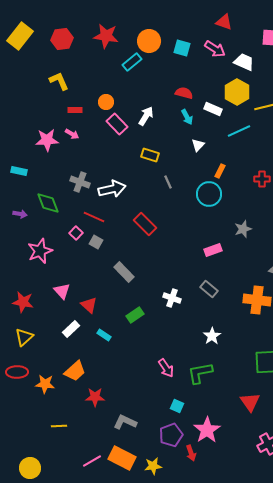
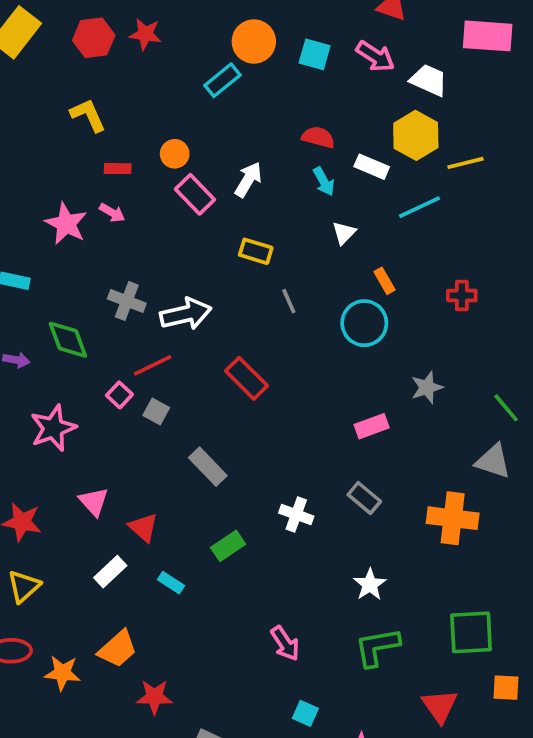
red star: (106, 36) -> (145, 34), moved, size x0.7
pink star: (47, 140) -> (66, 224), turned 30
orange rectangle: (220, 171) -> (385, 281), turned -56
red line: (94, 217) -> (153, 365), turned -50
green L-shape: (200, 373) -> (377, 647), moved

